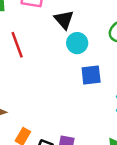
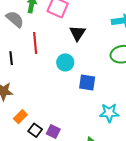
cyan circle: (77, 43) -> (65, 62), moved

